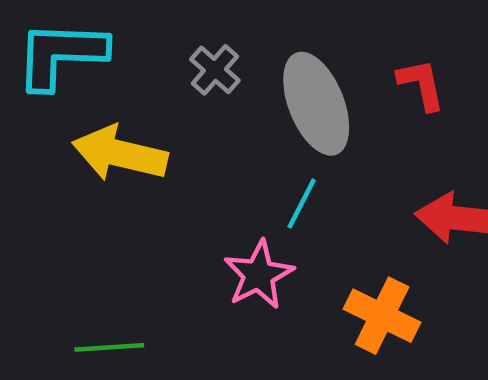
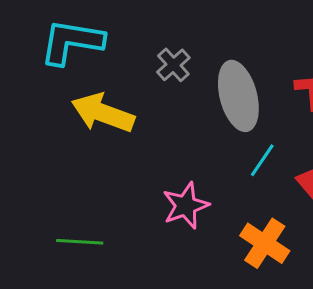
cyan line: (302, 204) -> (262, 160), moved

